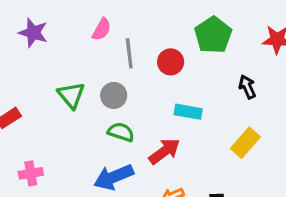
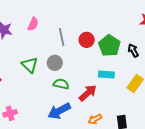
pink semicircle: (102, 29) -> (33, 24), moved
green pentagon: (213, 35) -> (109, 46), moved
cyan rectangle: (188, 112) -> (106, 75), moved

